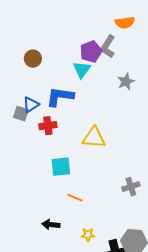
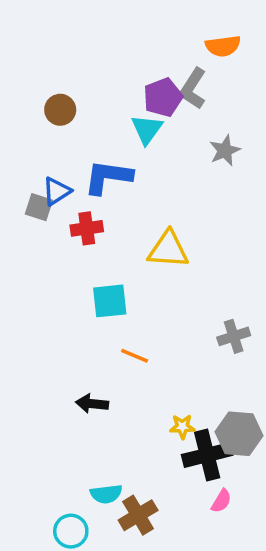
yellow star: (88, 235) -> (182, 427), moved

